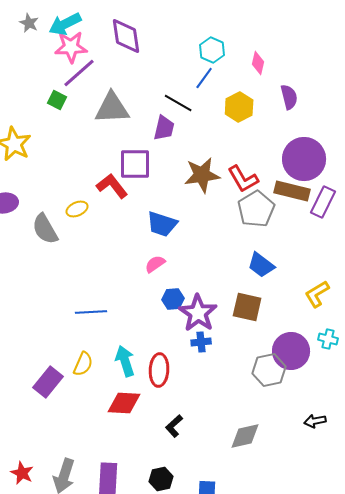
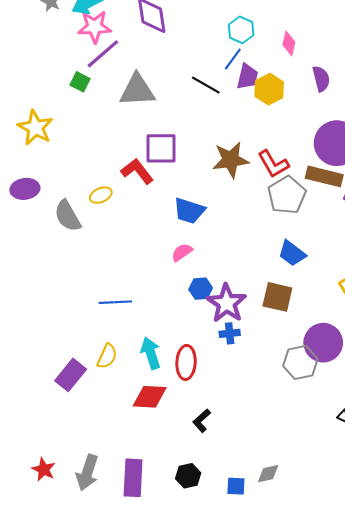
purple trapezoid: (164, 128) -> (247, 77), moved
gray diamond: (245, 436) -> (268, 474), moved, size x0.7

